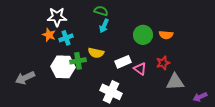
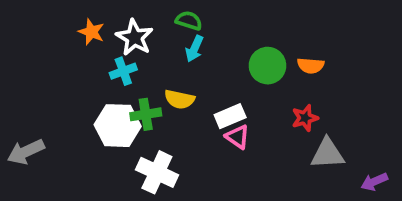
white star: (57, 17) -> (135, 37), moved, turned 30
orange star: (49, 35) -> (91, 32), moved
pink triangle: (140, 69) -> (238, 137), moved
gray arrow: (25, 78) -> (26, 152), moved
white cross: (111, 92) -> (157, 172), moved

